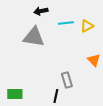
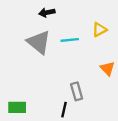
cyan line: (66, 23) -> (70, 40), moved
gray triangle: (34, 37) -> (39, 42), turned 30

